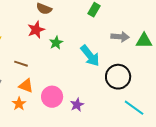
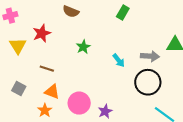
red star: (36, 30) -> (42, 33), moved
gray arrow: (120, 37) -> (150, 56), moved
cyan arrow: (90, 56) -> (119, 60), size x0.6

